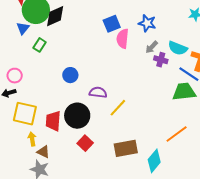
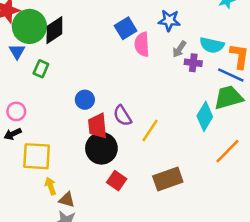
purple semicircle: (98, 92) -> (122, 116), turned -120
red trapezoid: (53, 121) -> (98, 126), moved
cyan diamond: (154, 161) -> (205, 116), moved

